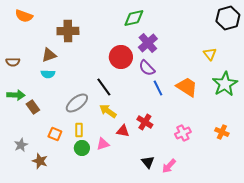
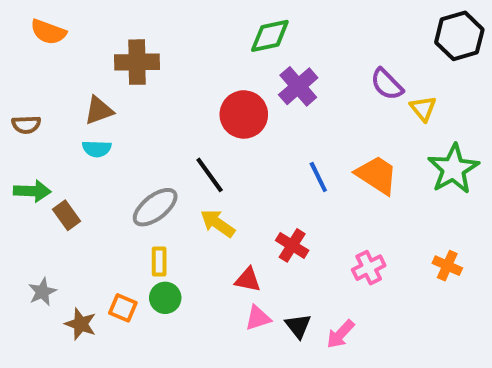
purple semicircle: (147, 68) -> (387, 84), moved
red triangle: (123, 131) -> (248, 280), moved
orange square: (55, 134) -> (123, 308), moved
pink triangle: (103, 144) -> (258, 318), moved

